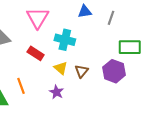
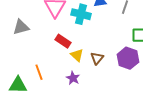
cyan cross: (65, 40) -> (81, 14), moved
red rectangle: (36, 53) -> (63, 41), moved

